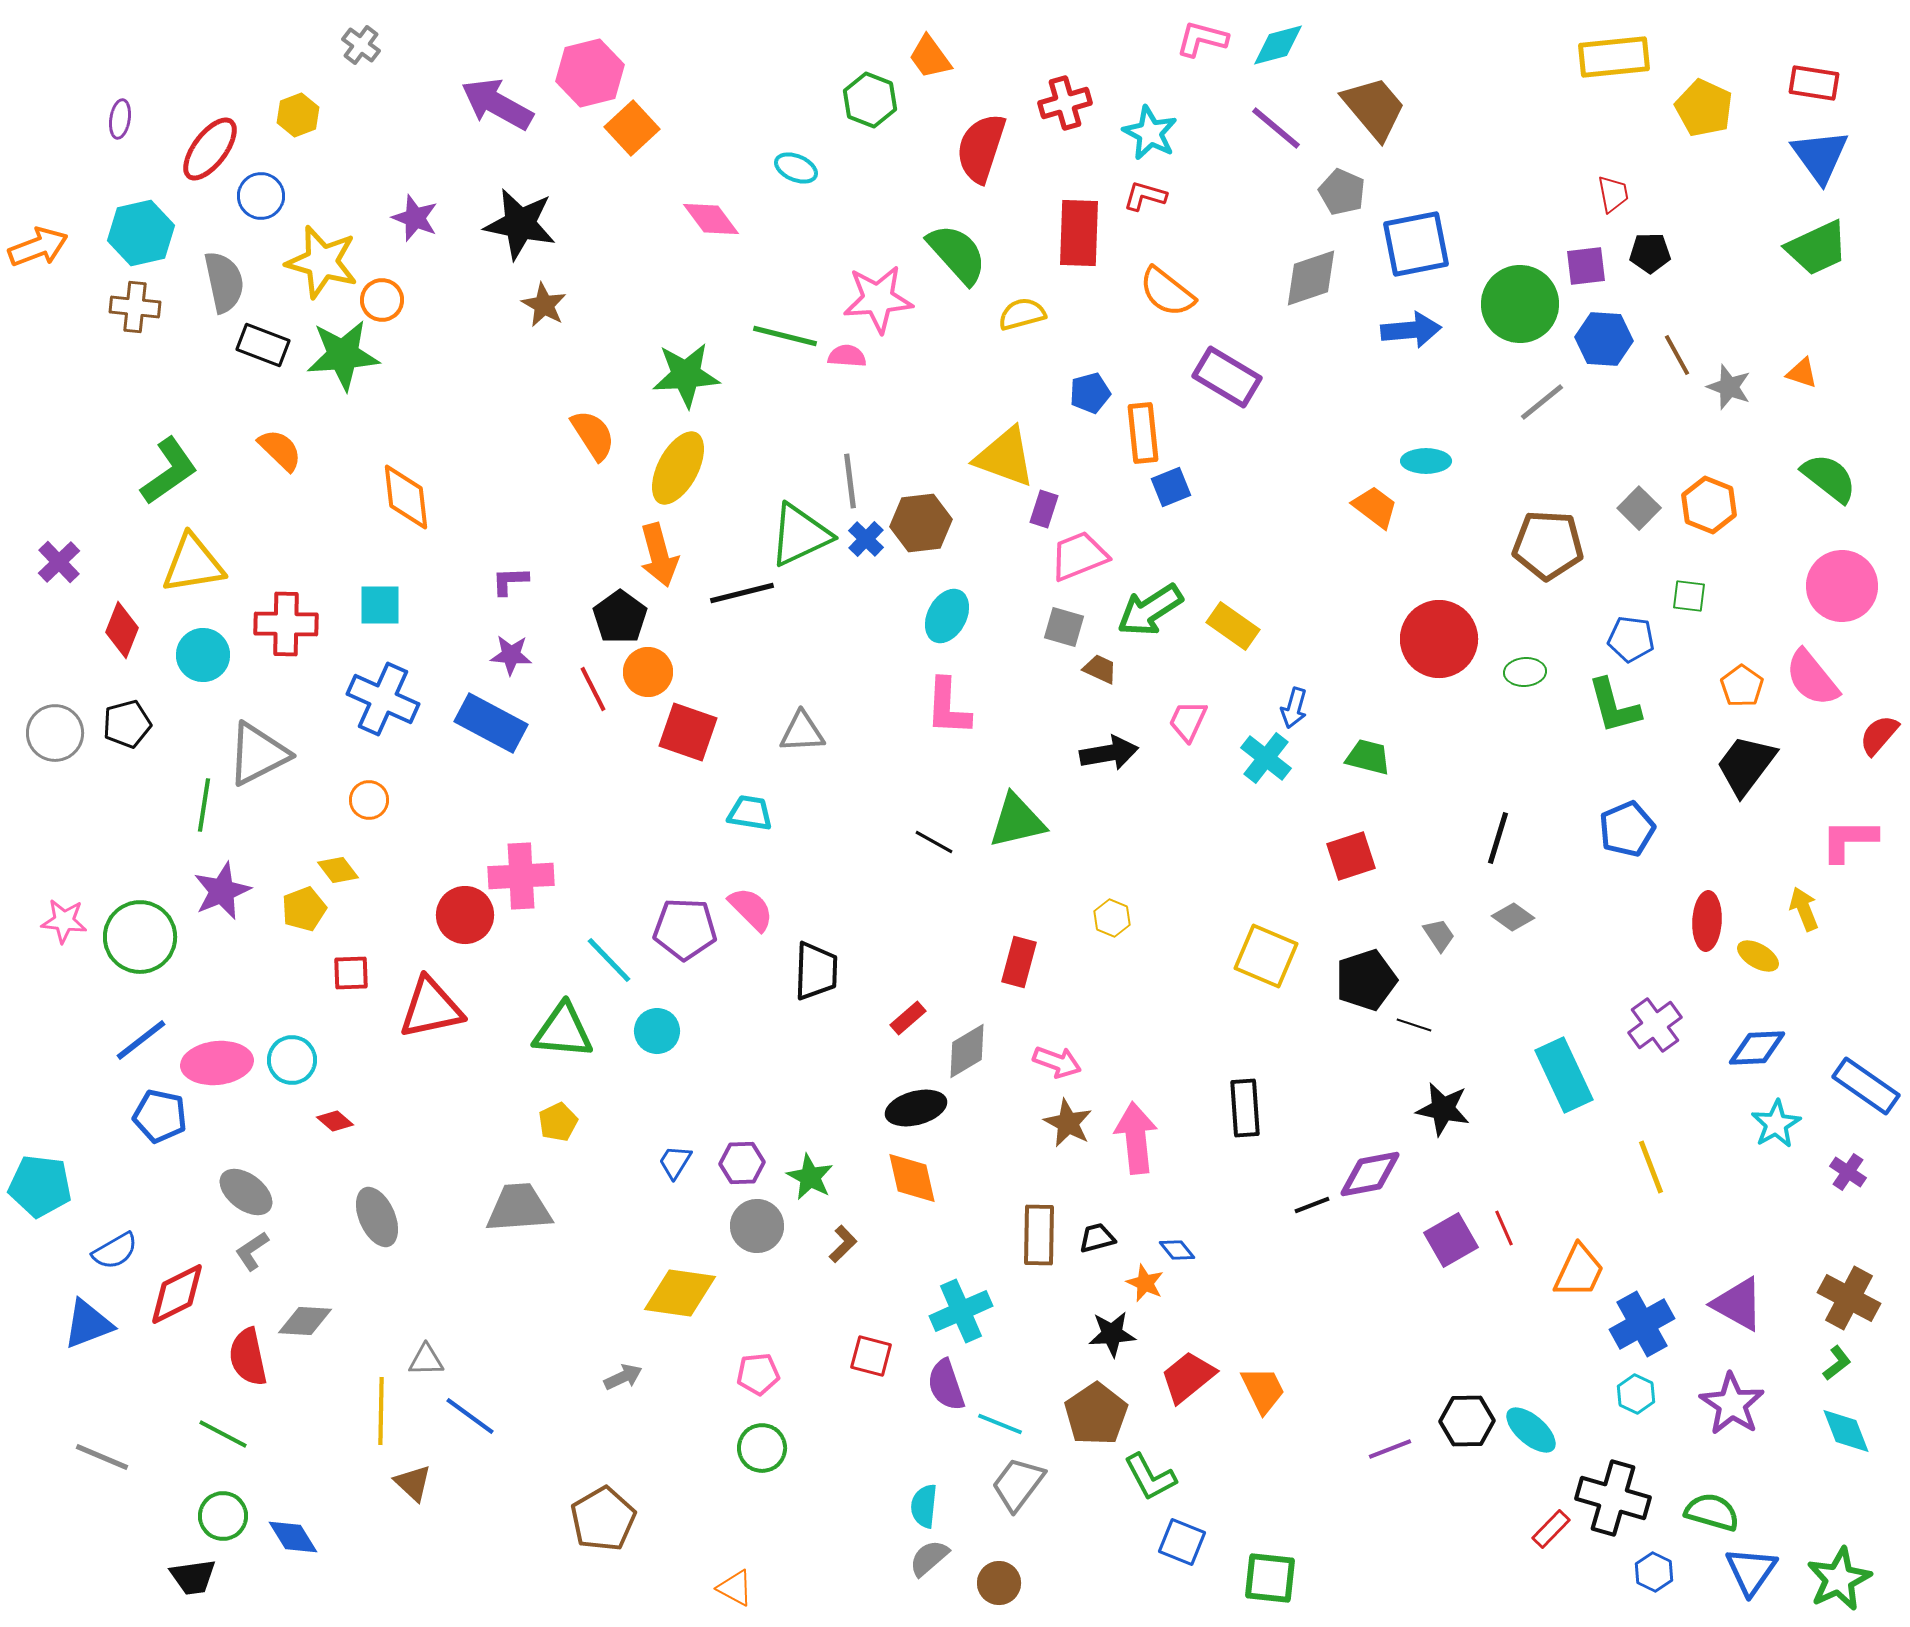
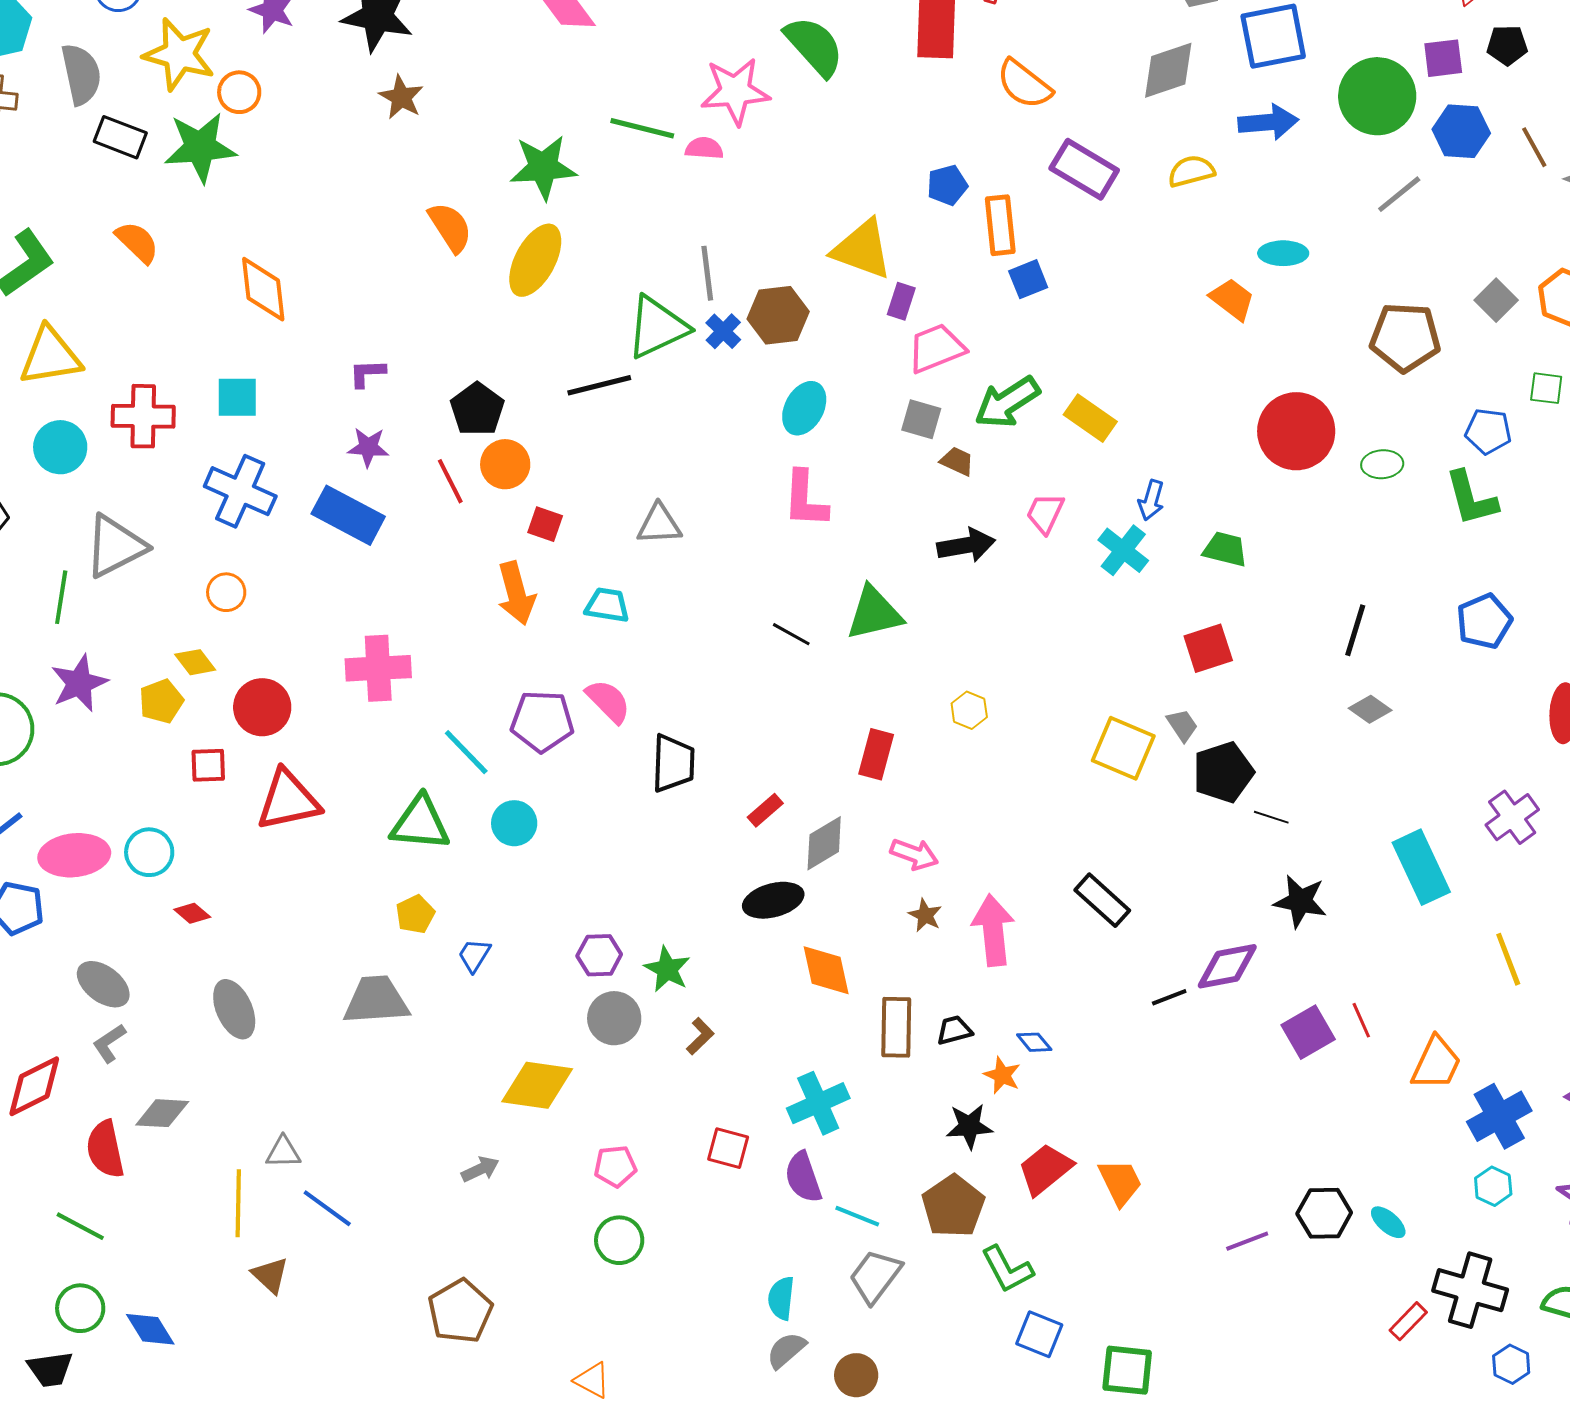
yellow semicircle: (1022, 314) -> (1191, 171), moved
orange arrow: (659, 555) -> (516, 593), moved
red square: (688, 732) -> (545, 524), size x0.6
red circle: (465, 915) -> (262, 707), moved
gray trapezoid: (1439, 935) -> (1182, 725), moved
black rectangle: (1245, 1108) -> (1102, 900), turned -44
brown star: (1068, 1123) -> (925, 915), size x0.7
blue trapezoid: (675, 1162) -> (474, 955), moved
orange diamond: (912, 1178) -> (826, 970), moved
cyan ellipse: (1531, 1430) -> (1388, 1222), size x0.7

